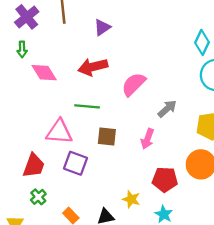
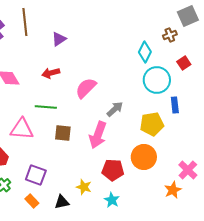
red arrow: (93, 67) -> (51, 73), size x0.7
pink arrow: (147, 139) -> (98, 135), size x1.5
purple square: (75, 163) -> (36, 175), moved

